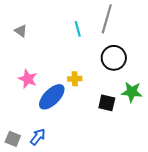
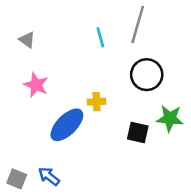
pink star: (28, 79) -> (36, 85), moved
blue arrow: (38, 137) -> (49, 176), turned -90

